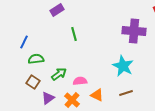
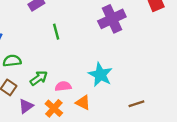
purple cross: (134, 31) -> (112, 19), moved, turned -30
cyan star: (123, 66) -> (100, 75), moved
brown line: (126, 93) -> (136, 104), moved

